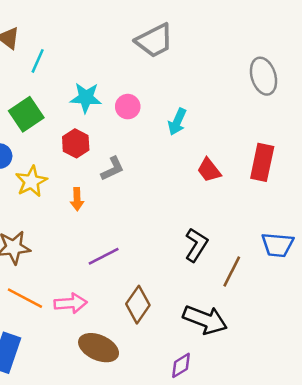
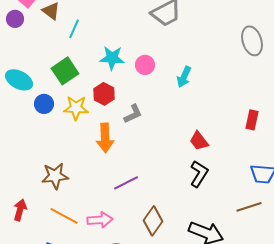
red rectangle: (262, 162) -> (252, 120), moved, size x0.7
red trapezoid: (209, 170) -> (199, 141), moved
yellow star: (31, 181) -> (76, 108), moved, turned 30
orange arrow: (77, 199) -> (105, 138), size x1.6
brown line: (232, 272) -> (249, 207), moved, turned 45

